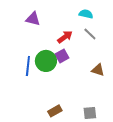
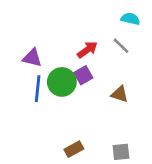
cyan semicircle: (86, 14) -> (130, 19), moved
purple triangle: (33, 19) -> (32, 58), moved
brown triangle: (98, 70) -> (120, 94), moved

